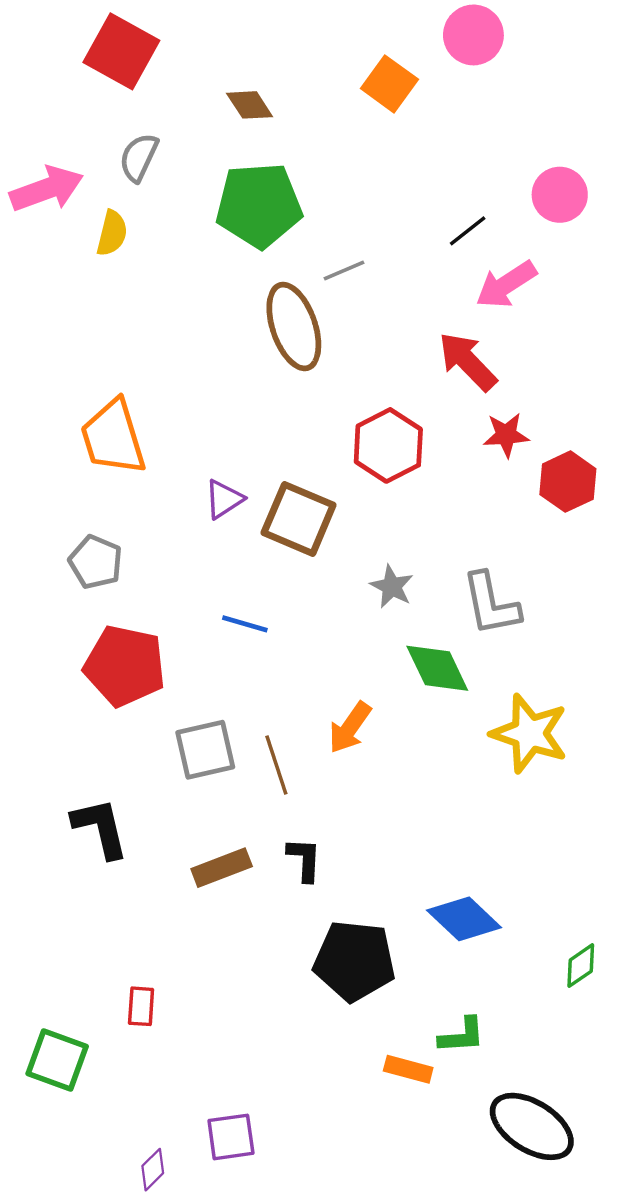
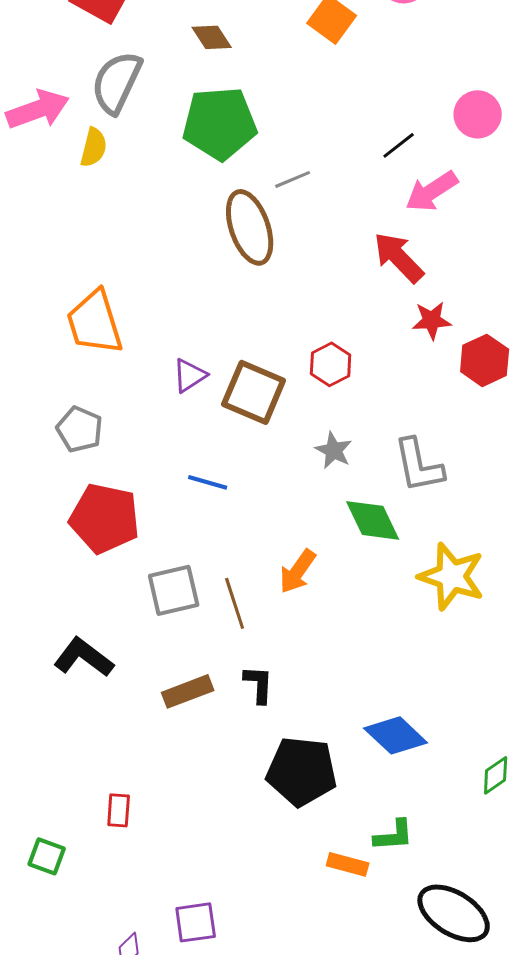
gray semicircle: (139, 157) -> (117, 82), size x1.5
red hexagon: (388, 445) -> (331, 364), moved, size x0.7
black L-shape: (100, 828) -> (84, 657), turned -40
green square: (57, 1060) -> (47, 856), size x0.7

